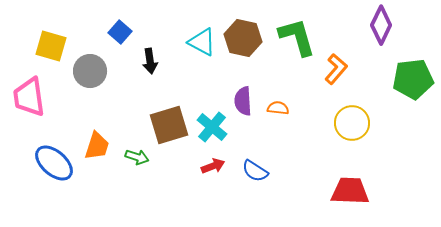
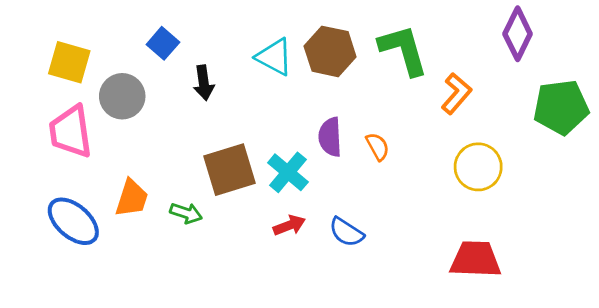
pink trapezoid: (29, 97) -> (71, 132), moved
orange semicircle: (278, 108) -> (378, 147), turned 55

